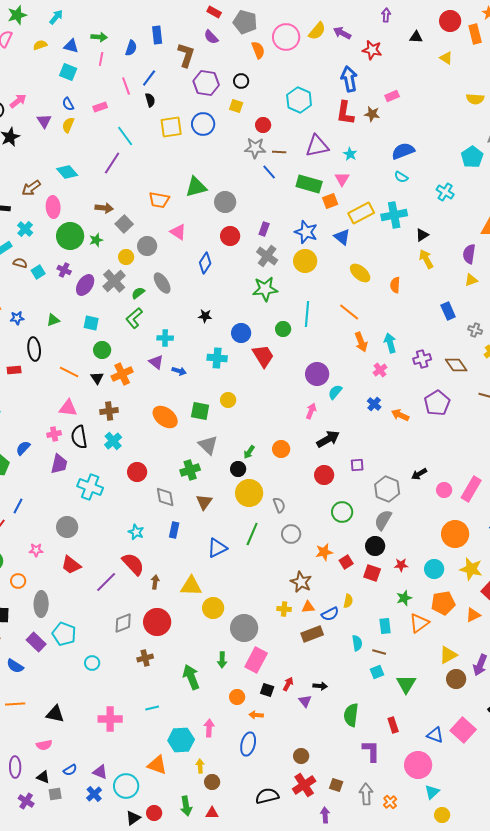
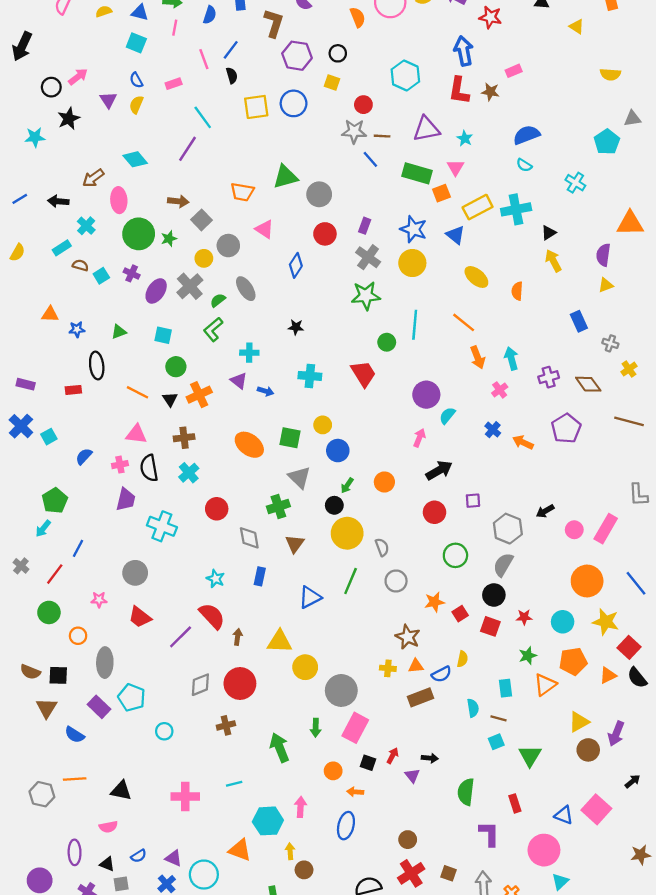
blue circle: (241, 333) -> (338, 451), moved
blue semicircle: (23, 448) -> (84, 456), moved

